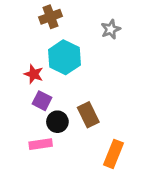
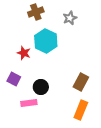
gray star: (111, 29) -> (70, 18), moved
purple square: (42, 101) -> (14, 79), moved
brown rectangle: (88, 115) -> (81, 82), moved, turned 54

